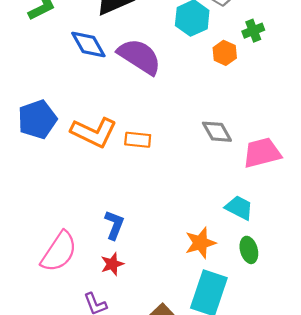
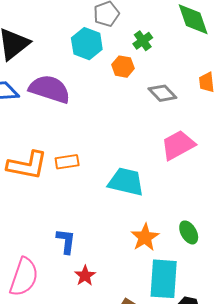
gray diamond: (217, 132) -> (162, 93), moved
cyan trapezoid: (239, 208) -> (126, 182), moved, size x1.4
red star: (112, 264) -> (85, 276), moved

